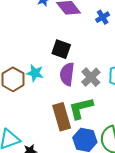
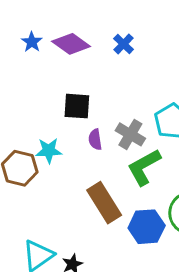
purple semicircle: (67, 74) -> (95, 139), size x0.6
green L-shape: (81, 108) -> (144, 167), moved

